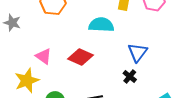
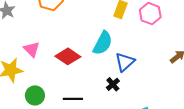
cyan semicircle: (101, 25) -> (103, 43), moved, turned 105

